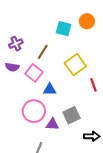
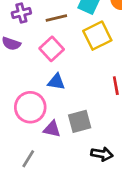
brown line: (43, 52) -> (56, 18), moved, turned 35
yellow square: (75, 65) -> (97, 36), moved
pink square: (34, 73) -> (52, 49), moved

